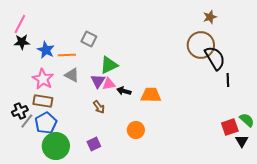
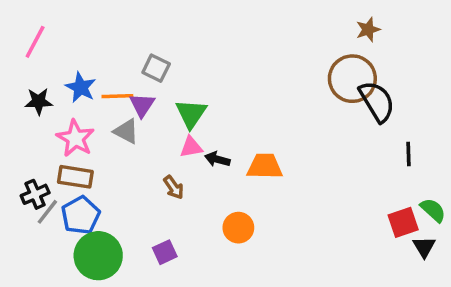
black star: (22, 42) -> (39, 101), moved
green triangle: (109, 65) -> (191, 114), turned -30
black line: (228, 80) -> (408, 154), moved
purple triangle: (98, 81) -> (142, 105), moved

